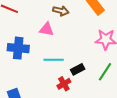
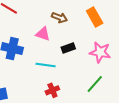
black rectangle: (78, 69) -> (68, 48), moved

